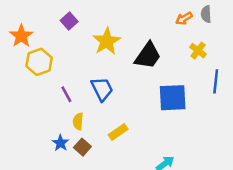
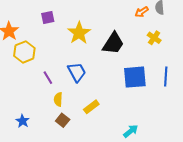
purple square: (69, 21) -> (48, 18), turned 32
blue line: (216, 81) -> (166, 76), moved
blue star: (61, 143) -> (23, 121), moved

